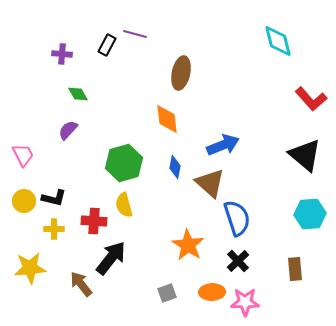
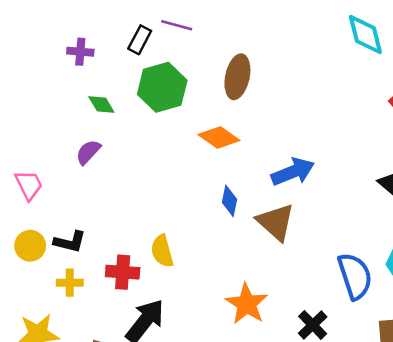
orange diamond: (167, 119) -> (219, 137), turned -48
green hexagon: (124, 163) -> (162, 87), moved
blue semicircle: (237, 218) -> (355, 276), moved

